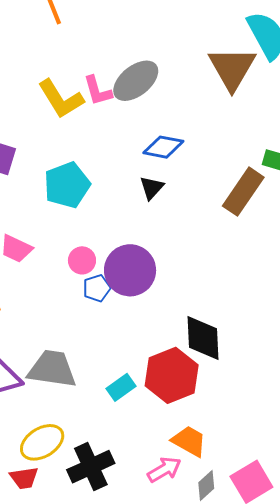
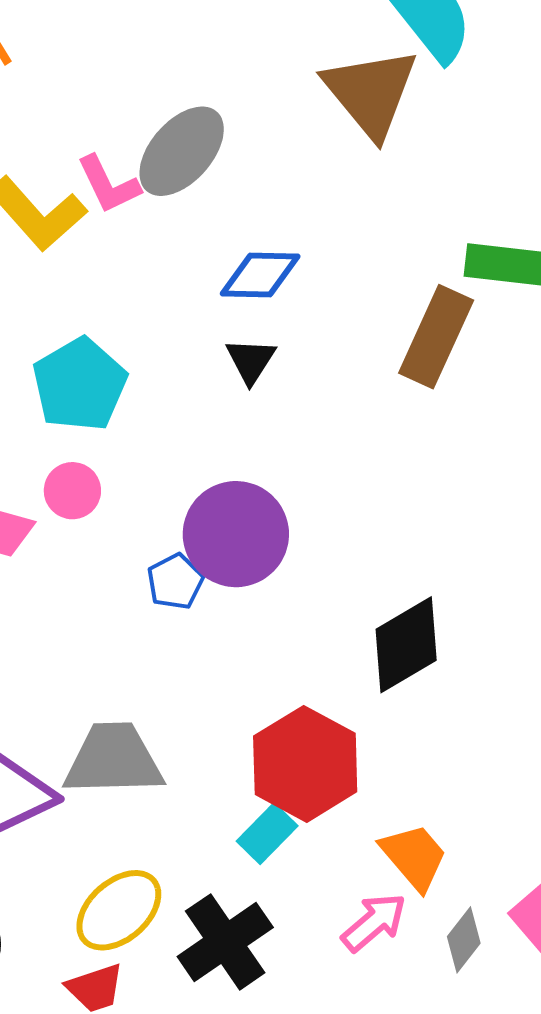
pink circle: (82, 260) -> (72, 491), moved
black diamond: (203, 338) -> (406, 645), turned 72
red hexagon: (172, 375) -> (305, 764), moved
cyan rectangle: (121, 387) -> (267, 834), moved
orange trapezoid: (189, 441) -> (414, 857), turned 30

